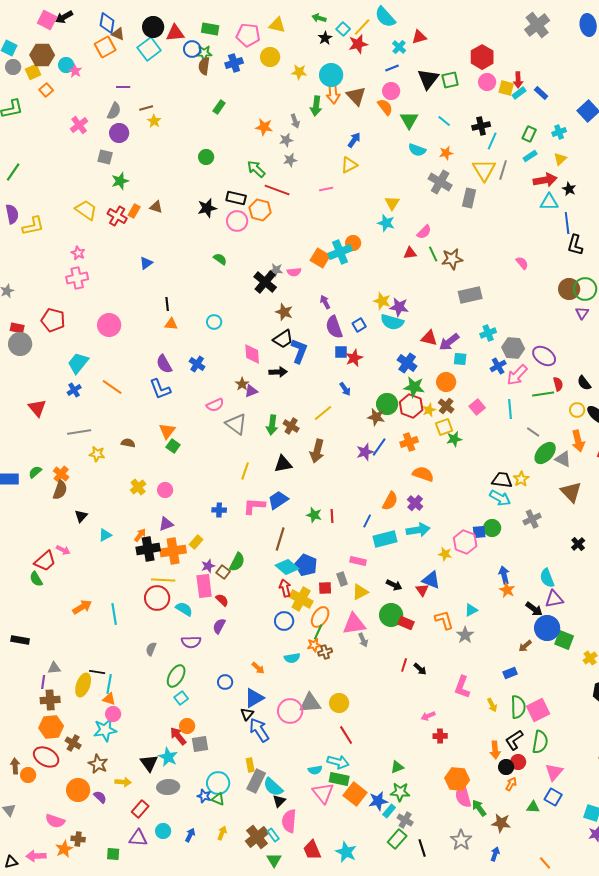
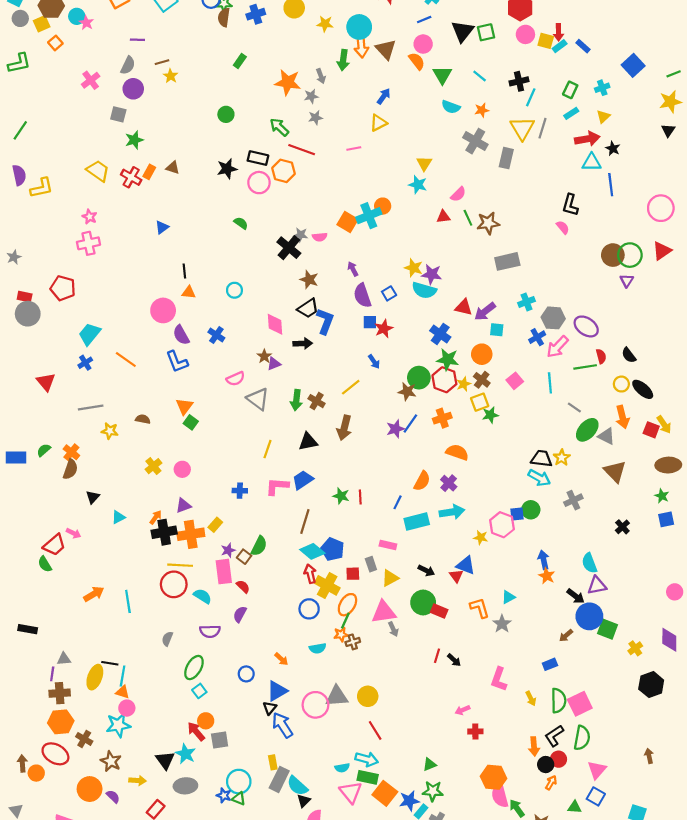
orange star: (264, 127) -> (288, 82), size x1.4
black L-shape: (575, 245) -> (570, 205), moved
pink circle: (109, 325) -> (163, 310), moved

